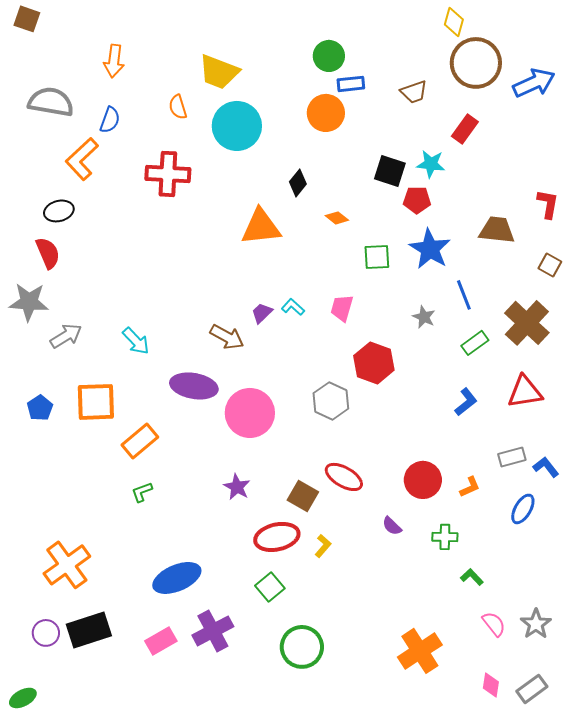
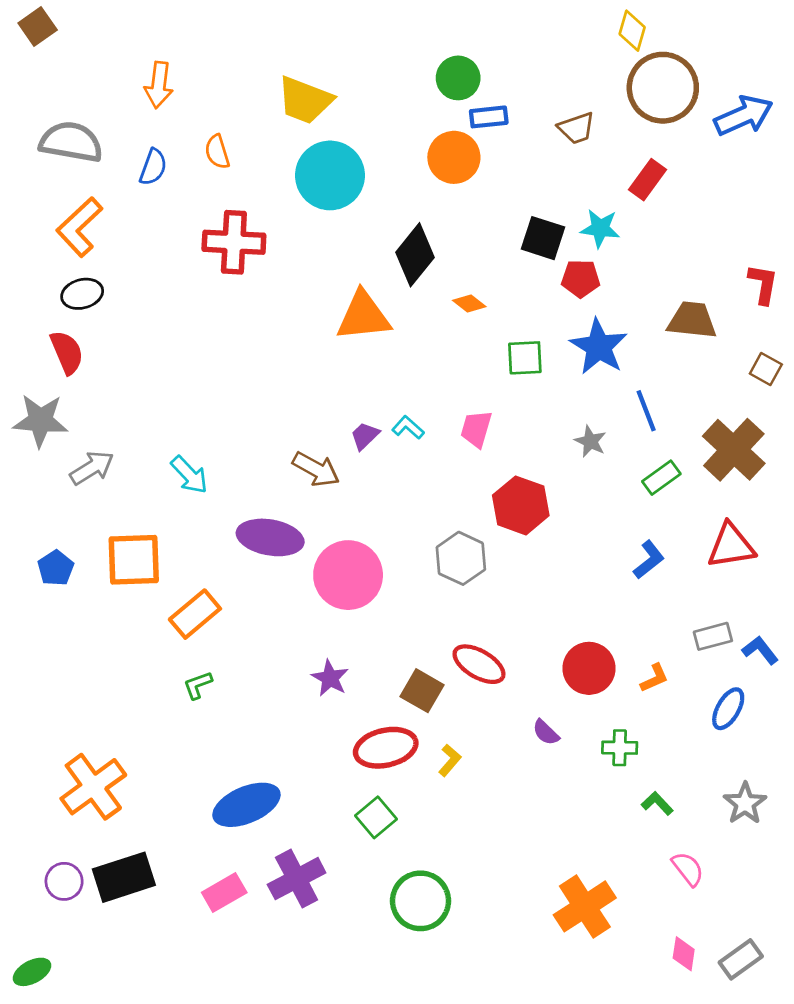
brown square: (27, 19) -> (38, 26), turned 36
orange semicircle: (178, 107) -> (217, 152), moved
orange L-shape: (82, 159) -> (79, 227), moved
black diamond: (298, 183) -> (415, 255), size x1.6
gray star: (536, 624) -> (745, 803), moved

